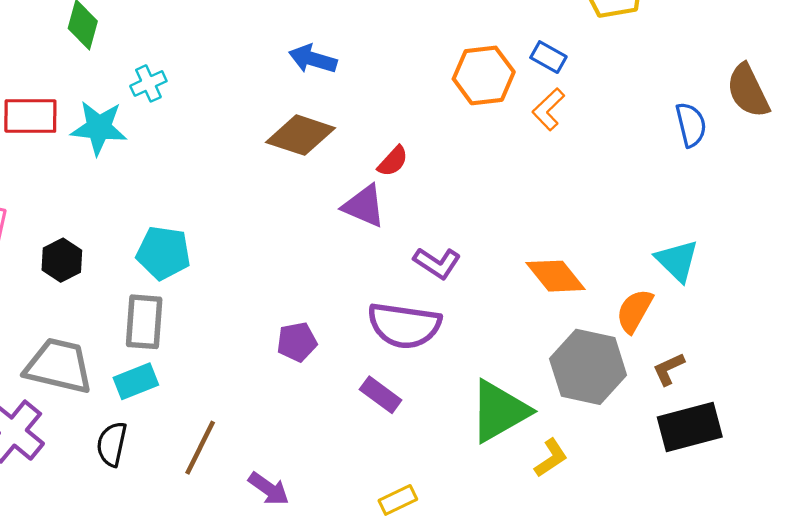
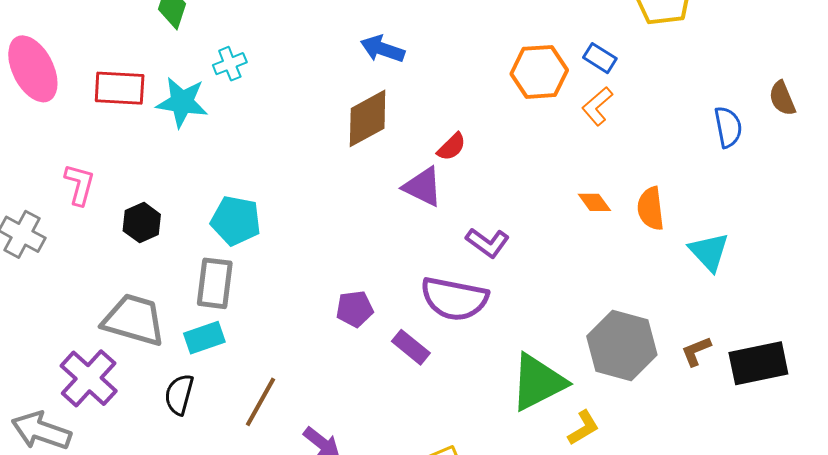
brown semicircle: (748, 91) -> (782, 98), size x0.7
brown diamond: (300, 135) -> (368, 118), turned -50
orange diamond: (556, 276) -> (594, 202), moved, size x0.6
orange semicircle: (635, 311) -> (651, 209), moved, turned -39
purple rectangle: (381, 395) -> (411, 347), moved
black rectangle: (690, 427) -> (758, 363), moved

